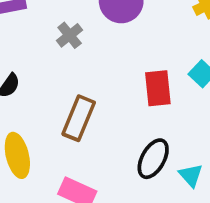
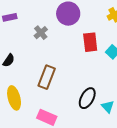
red rectangle: (158, 88) -> (90, 42), moved

